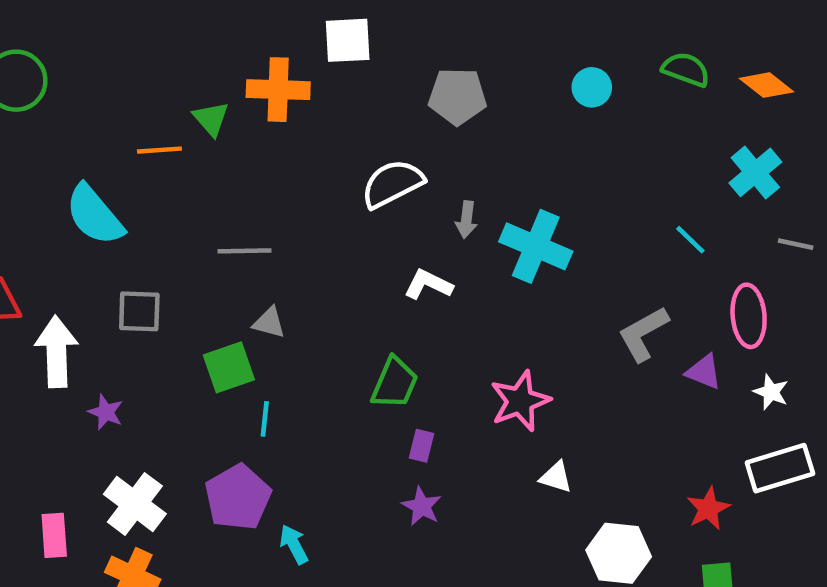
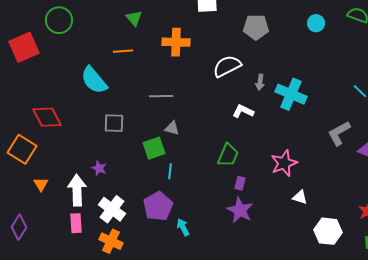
orange cross: (278, 90) -> (176, 42), moved
green triangle: (211, 119) -> (134, 18), moved
white arrow: (56, 352) -> (77, 190), moved
purple star: (422, 506) -> (240, 210), size x1.5

